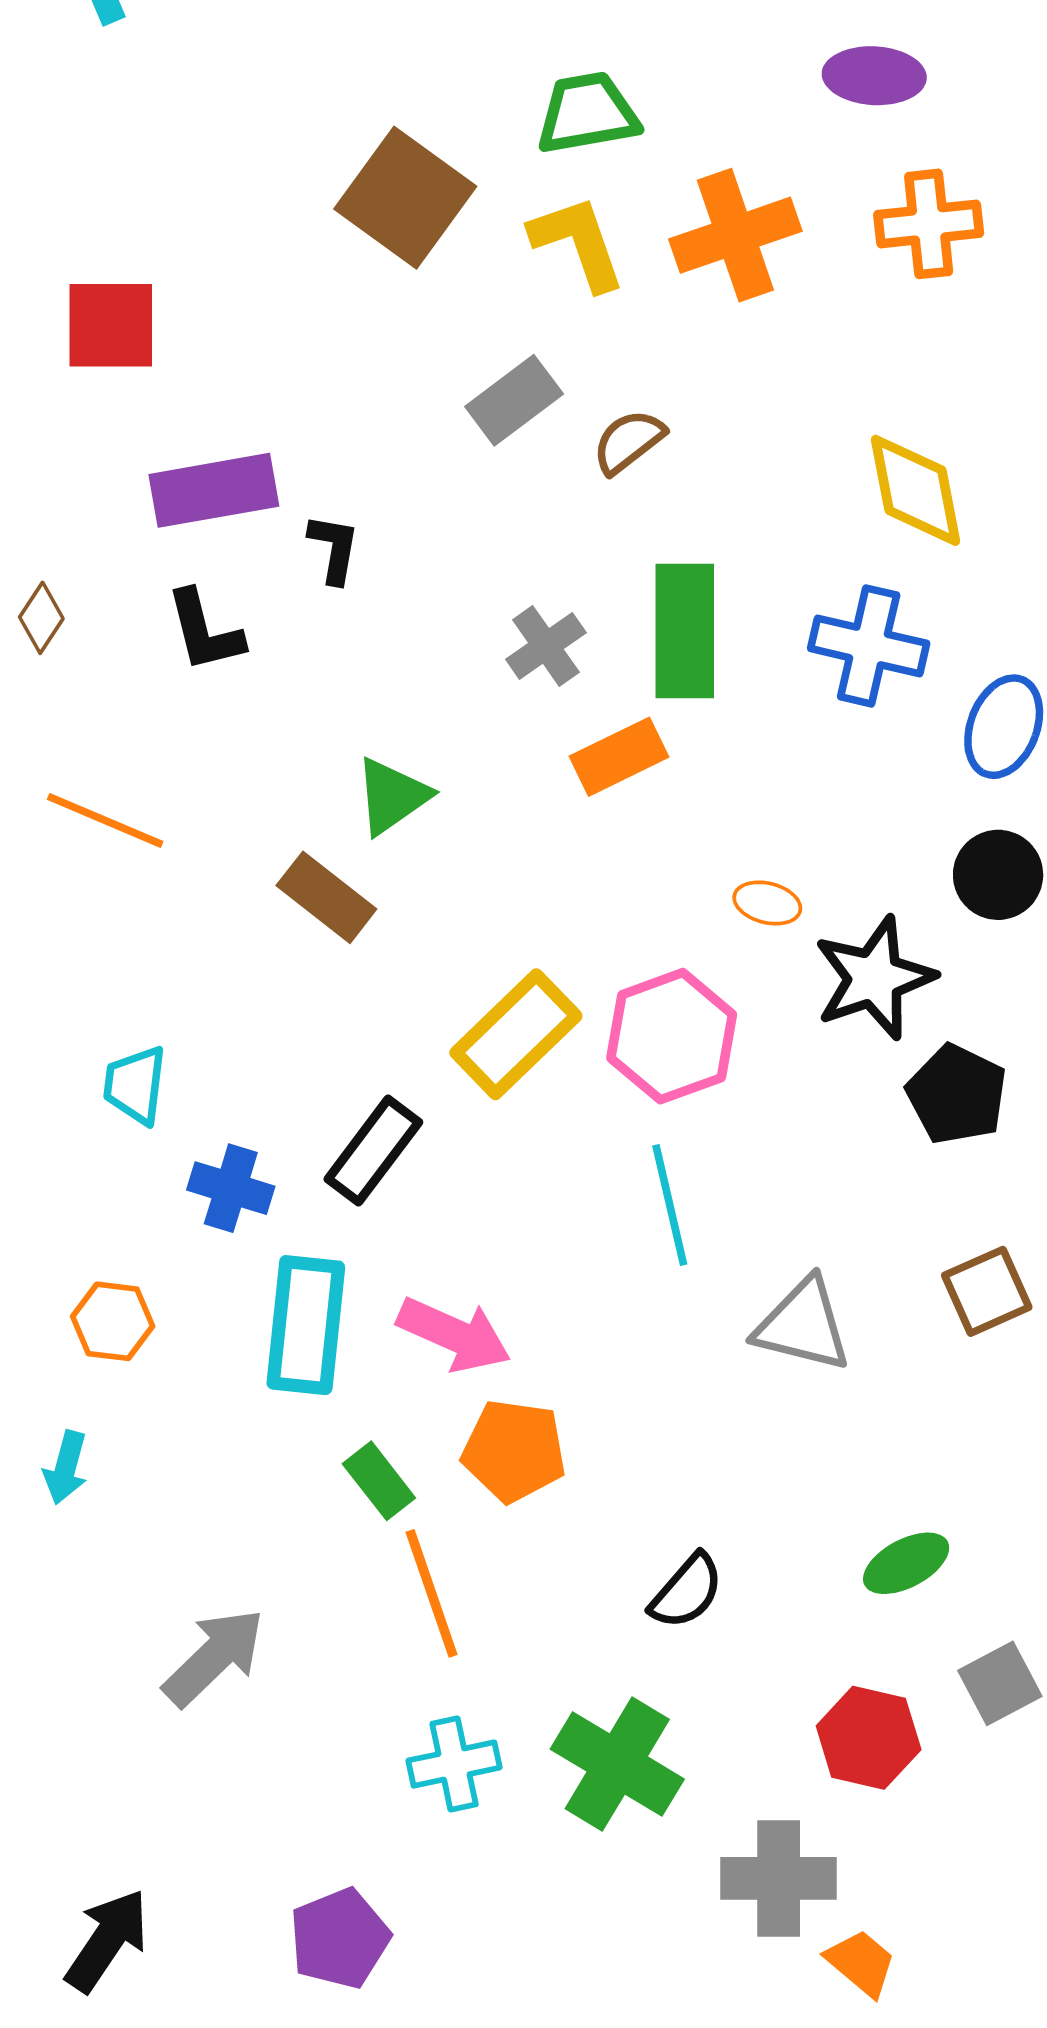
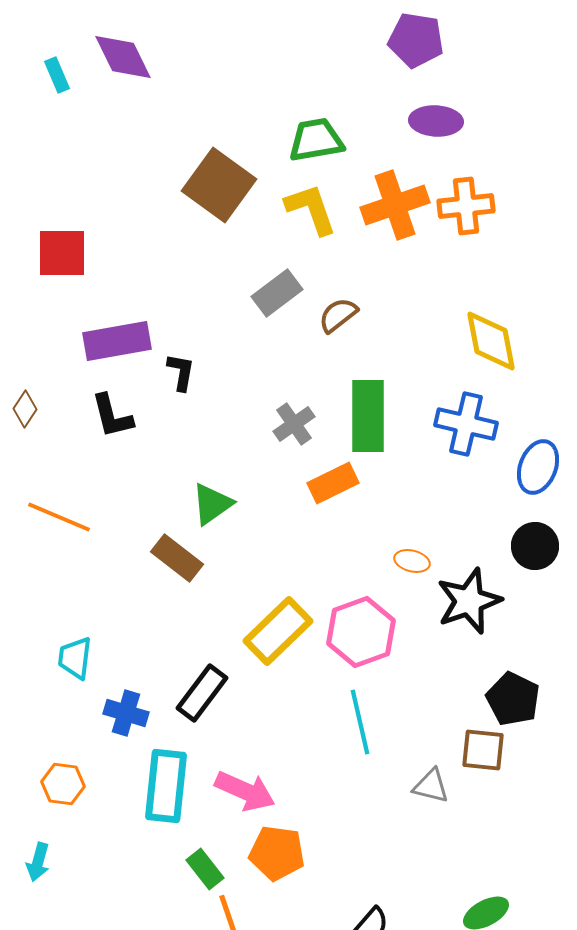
purple ellipse: (874, 76) -> (436, 121), moved
orange cross: (929, 224) -> (466, 206), moved
black pentagon: (957, 1094) -> (513, 699), moved
brown square: (987, 1291) -> (483, 750), moved, turned 30
gray triangle: (803, 1325) -> (431, 786), size x0.7

